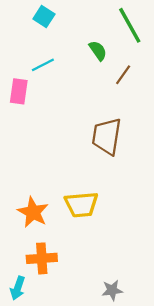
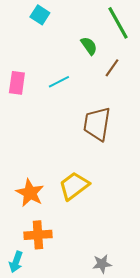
cyan line: (43, 65) -> (59, 82), moved
yellow trapezoid: (81, 205) -> (74, 186), turned 148

